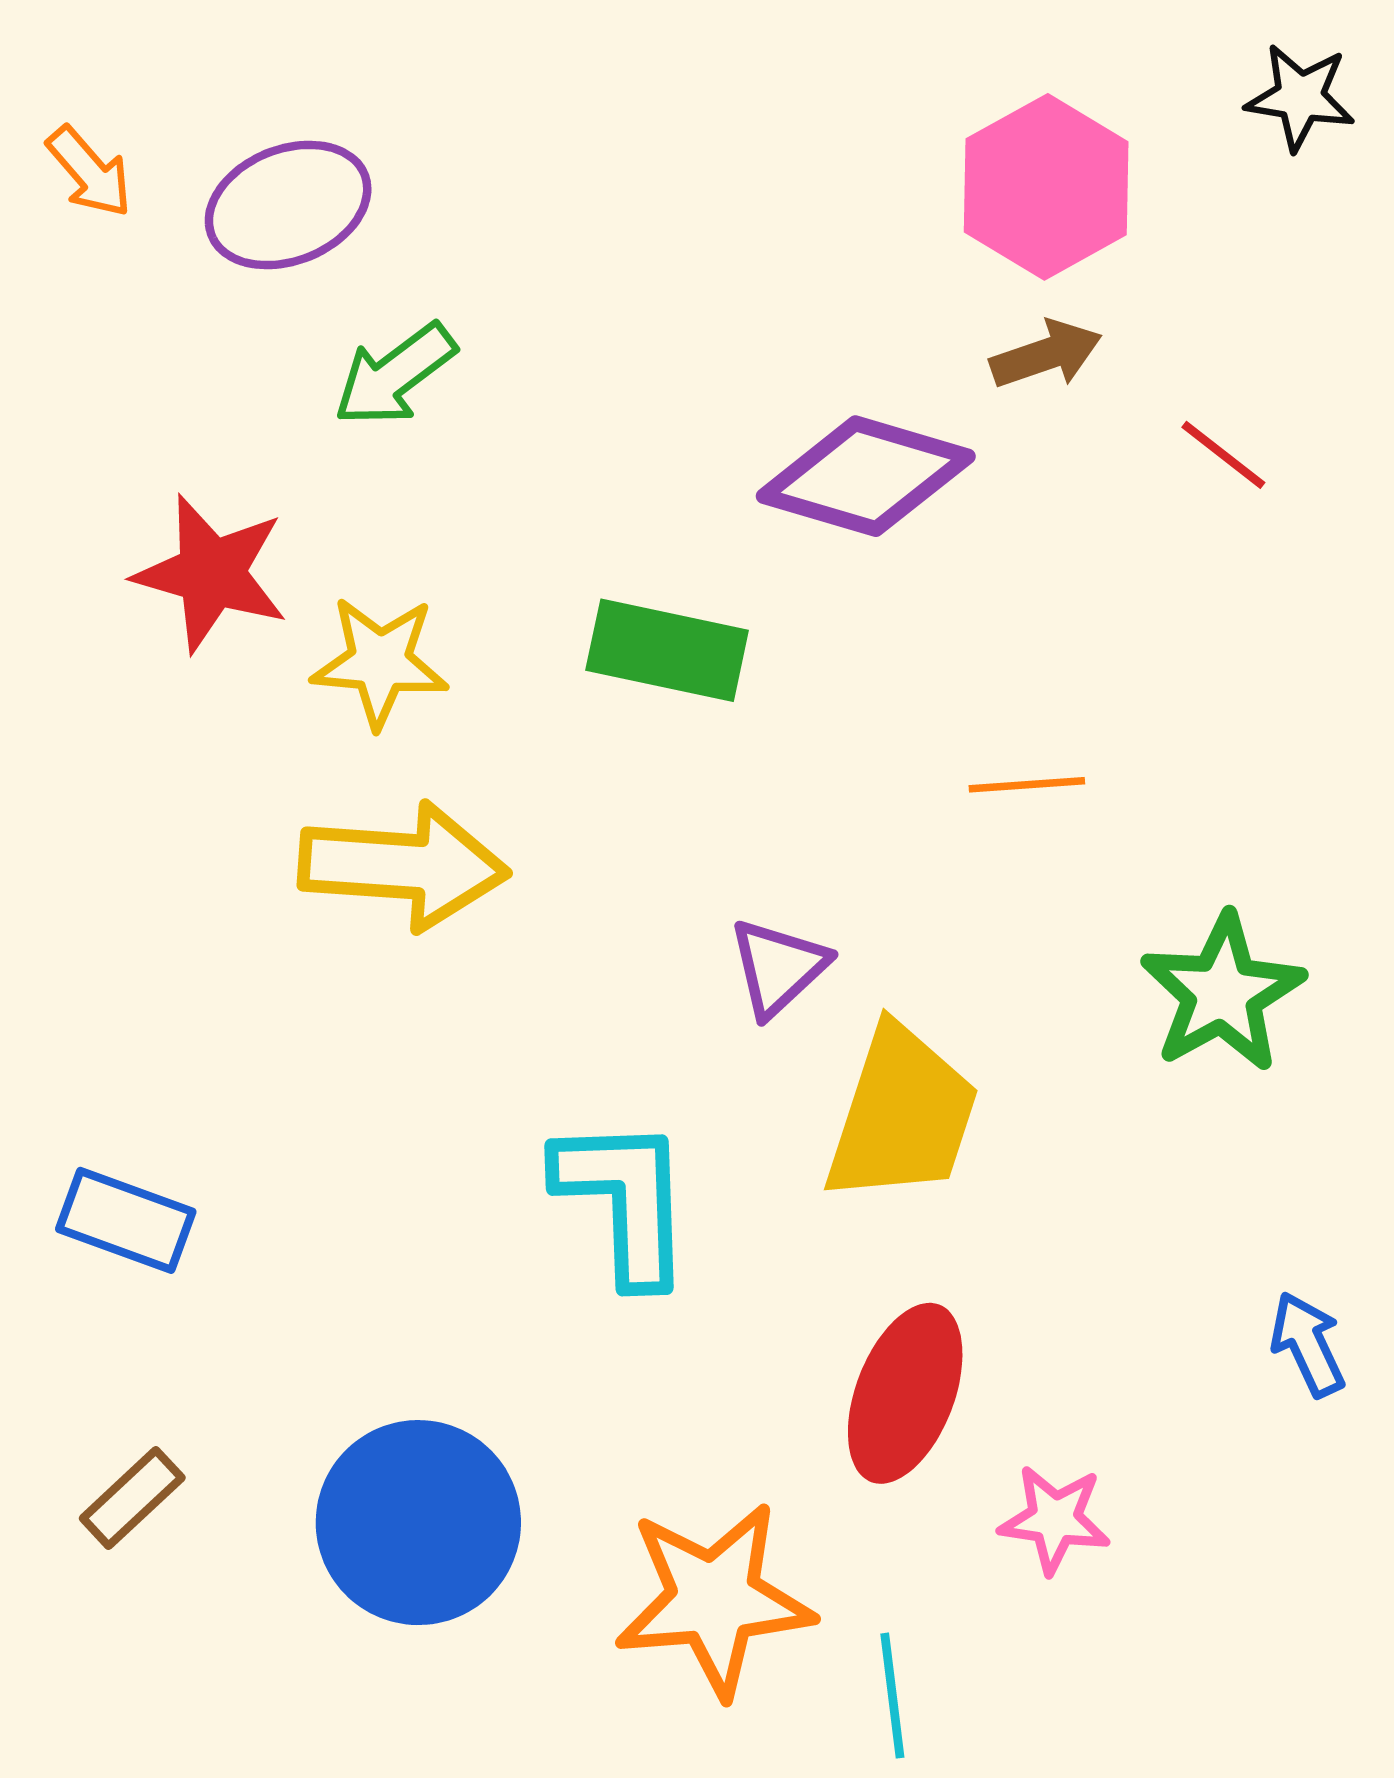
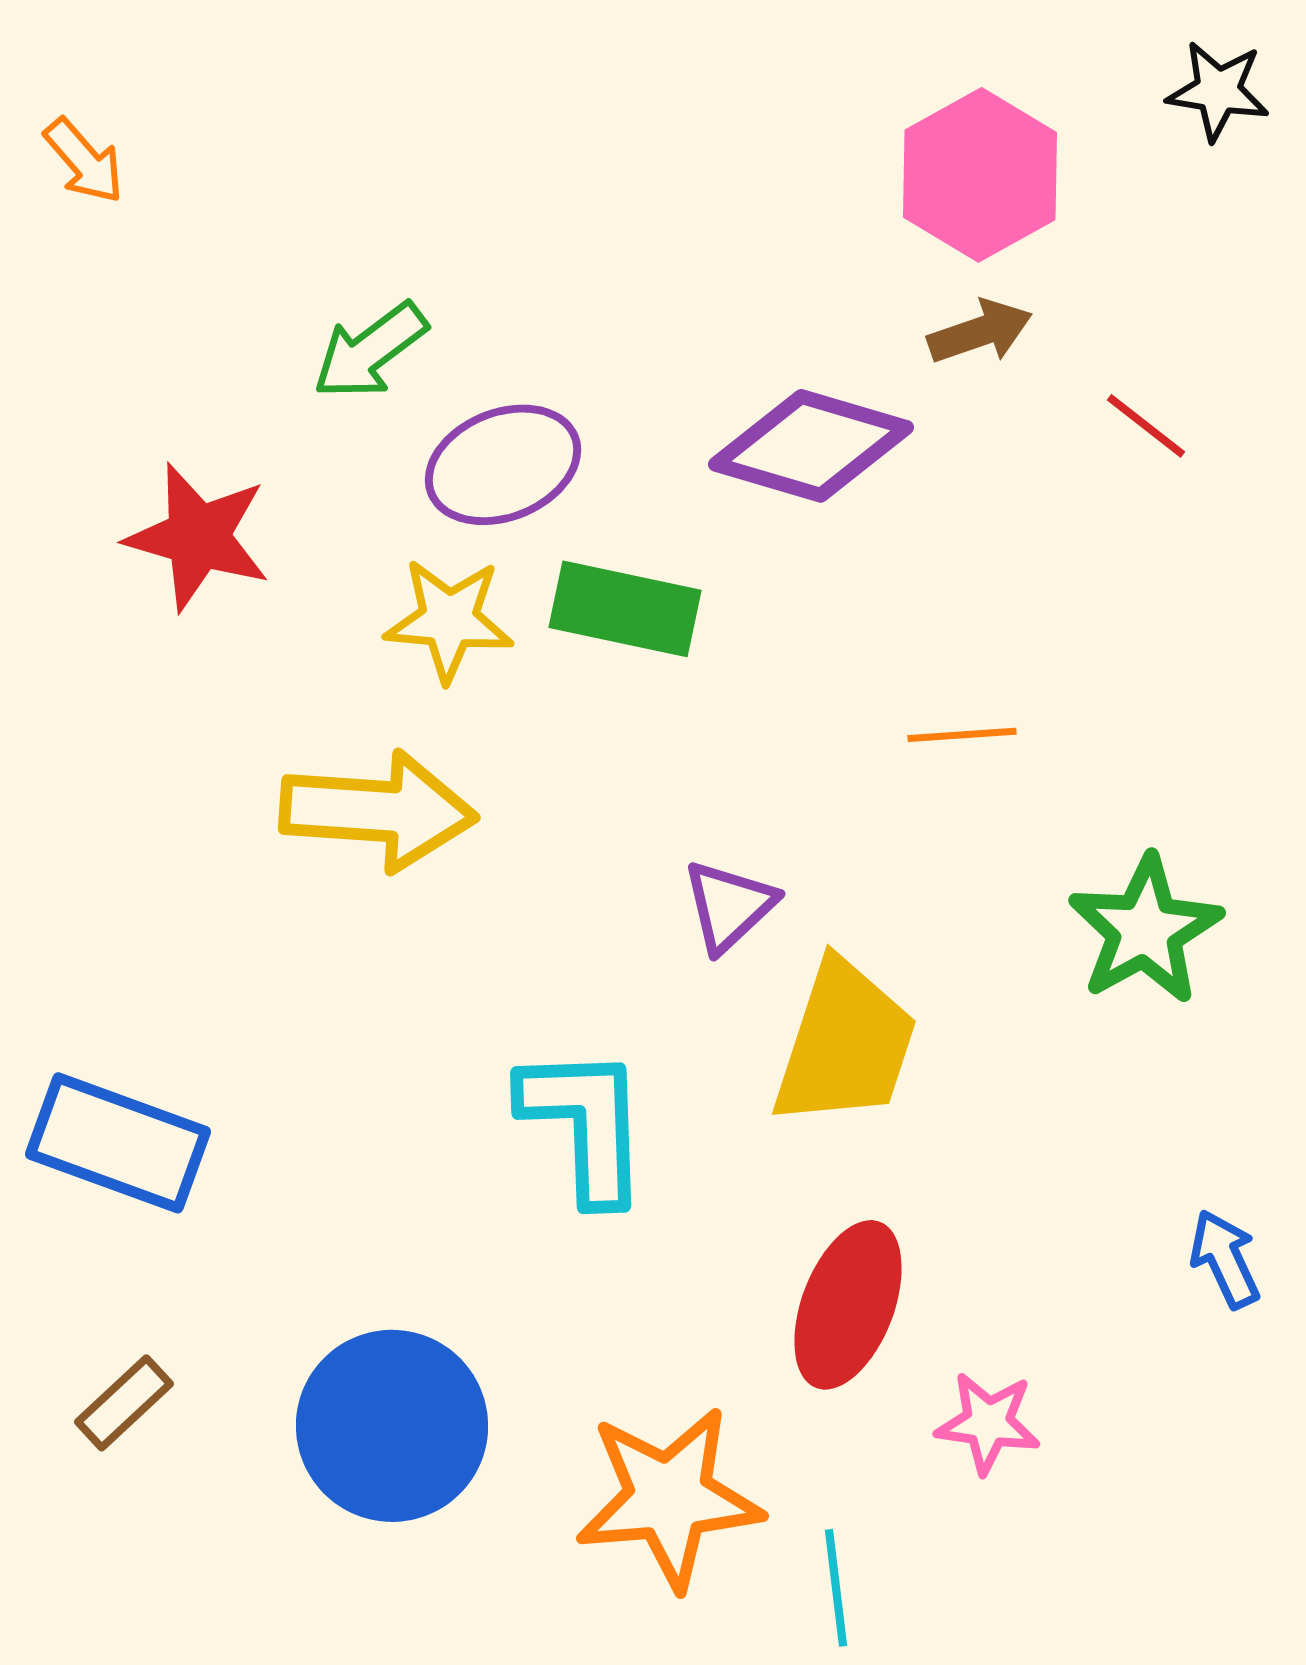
purple ellipse: (288, 205) -> (503, 465), moved
yellow star: (380, 662) -> (449, 620), moved
blue rectangle: (126, 1220) -> (118, 1143), size x1.4

